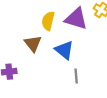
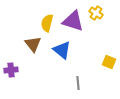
gray line: (76, 76) -> (78, 83), moved

